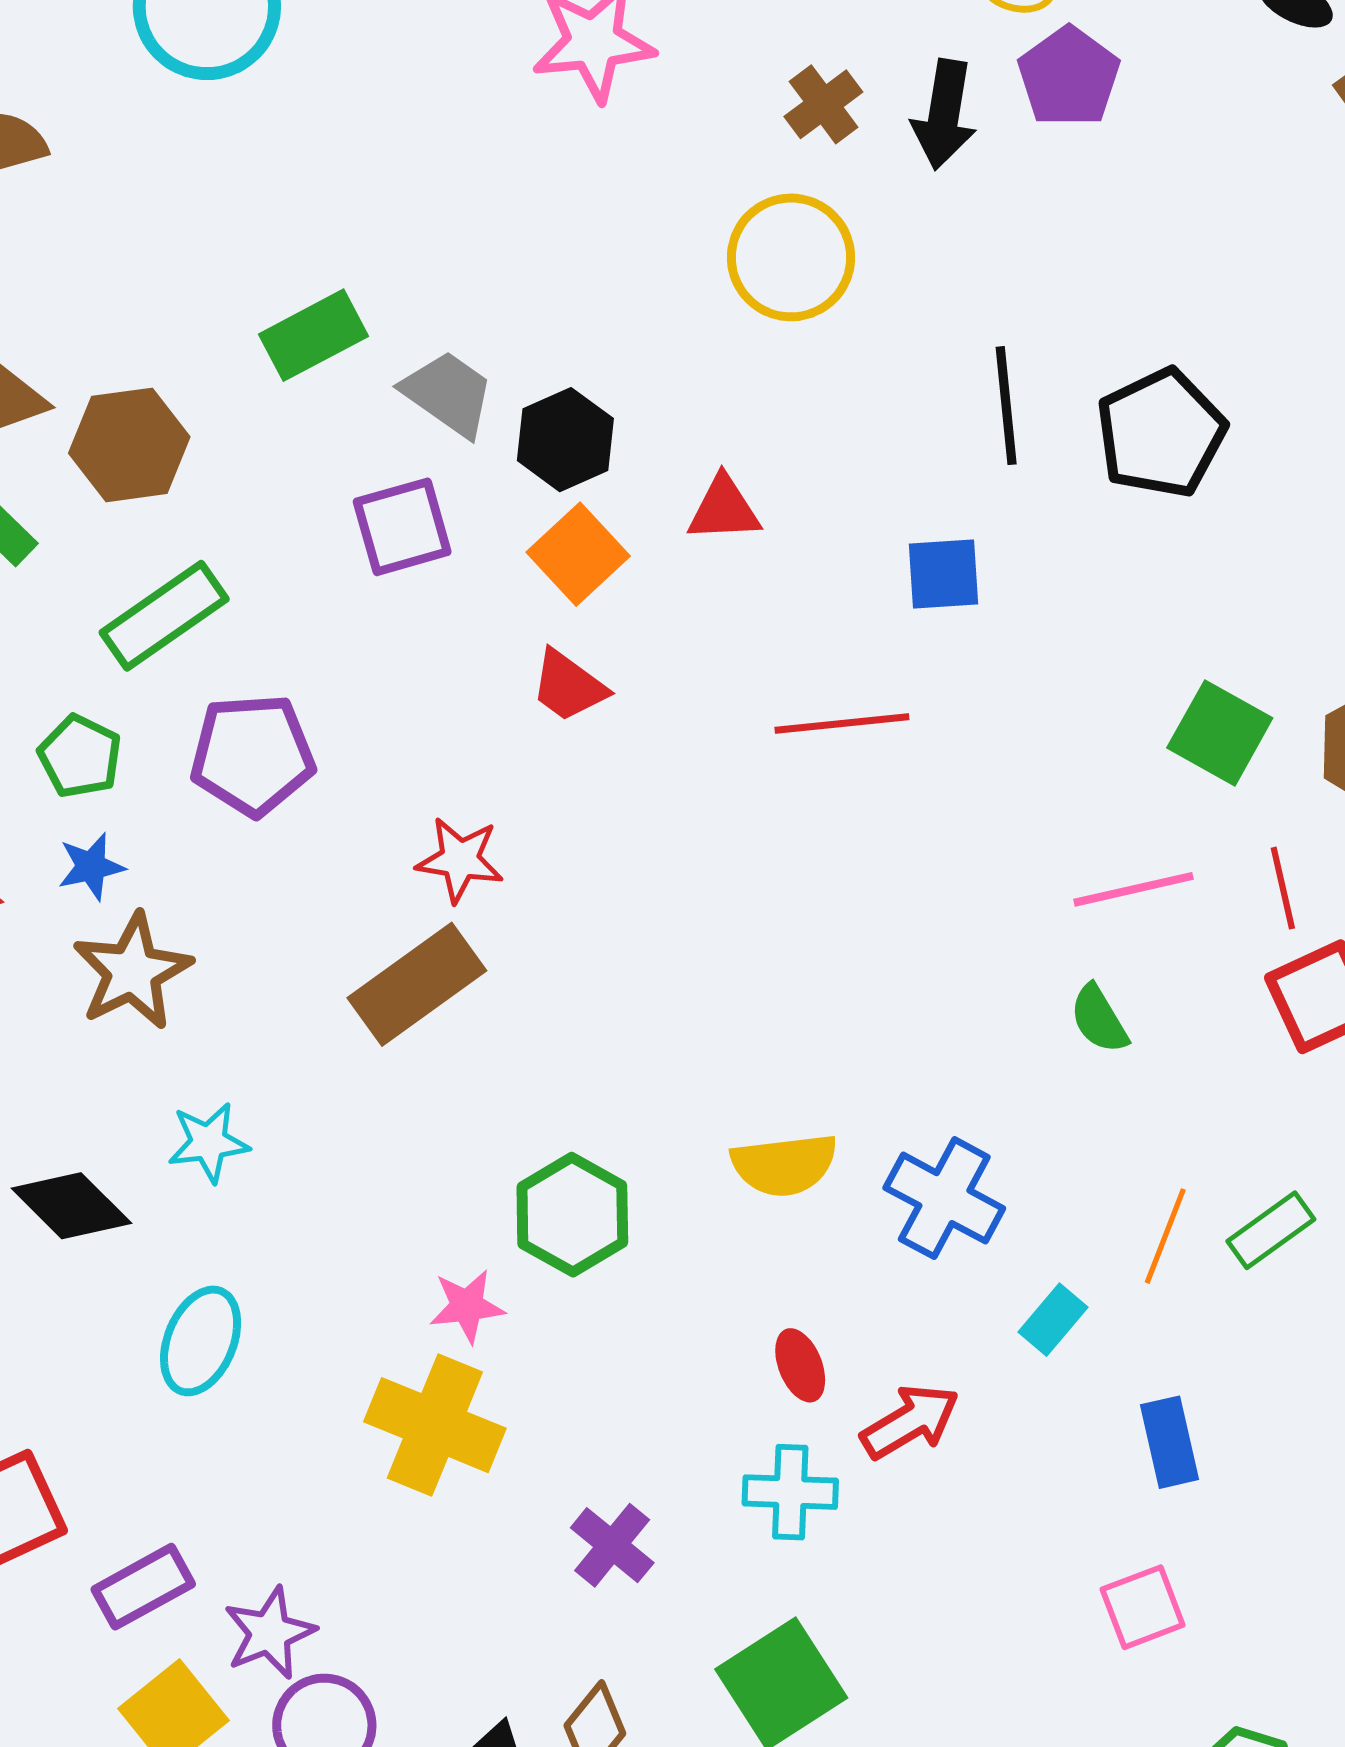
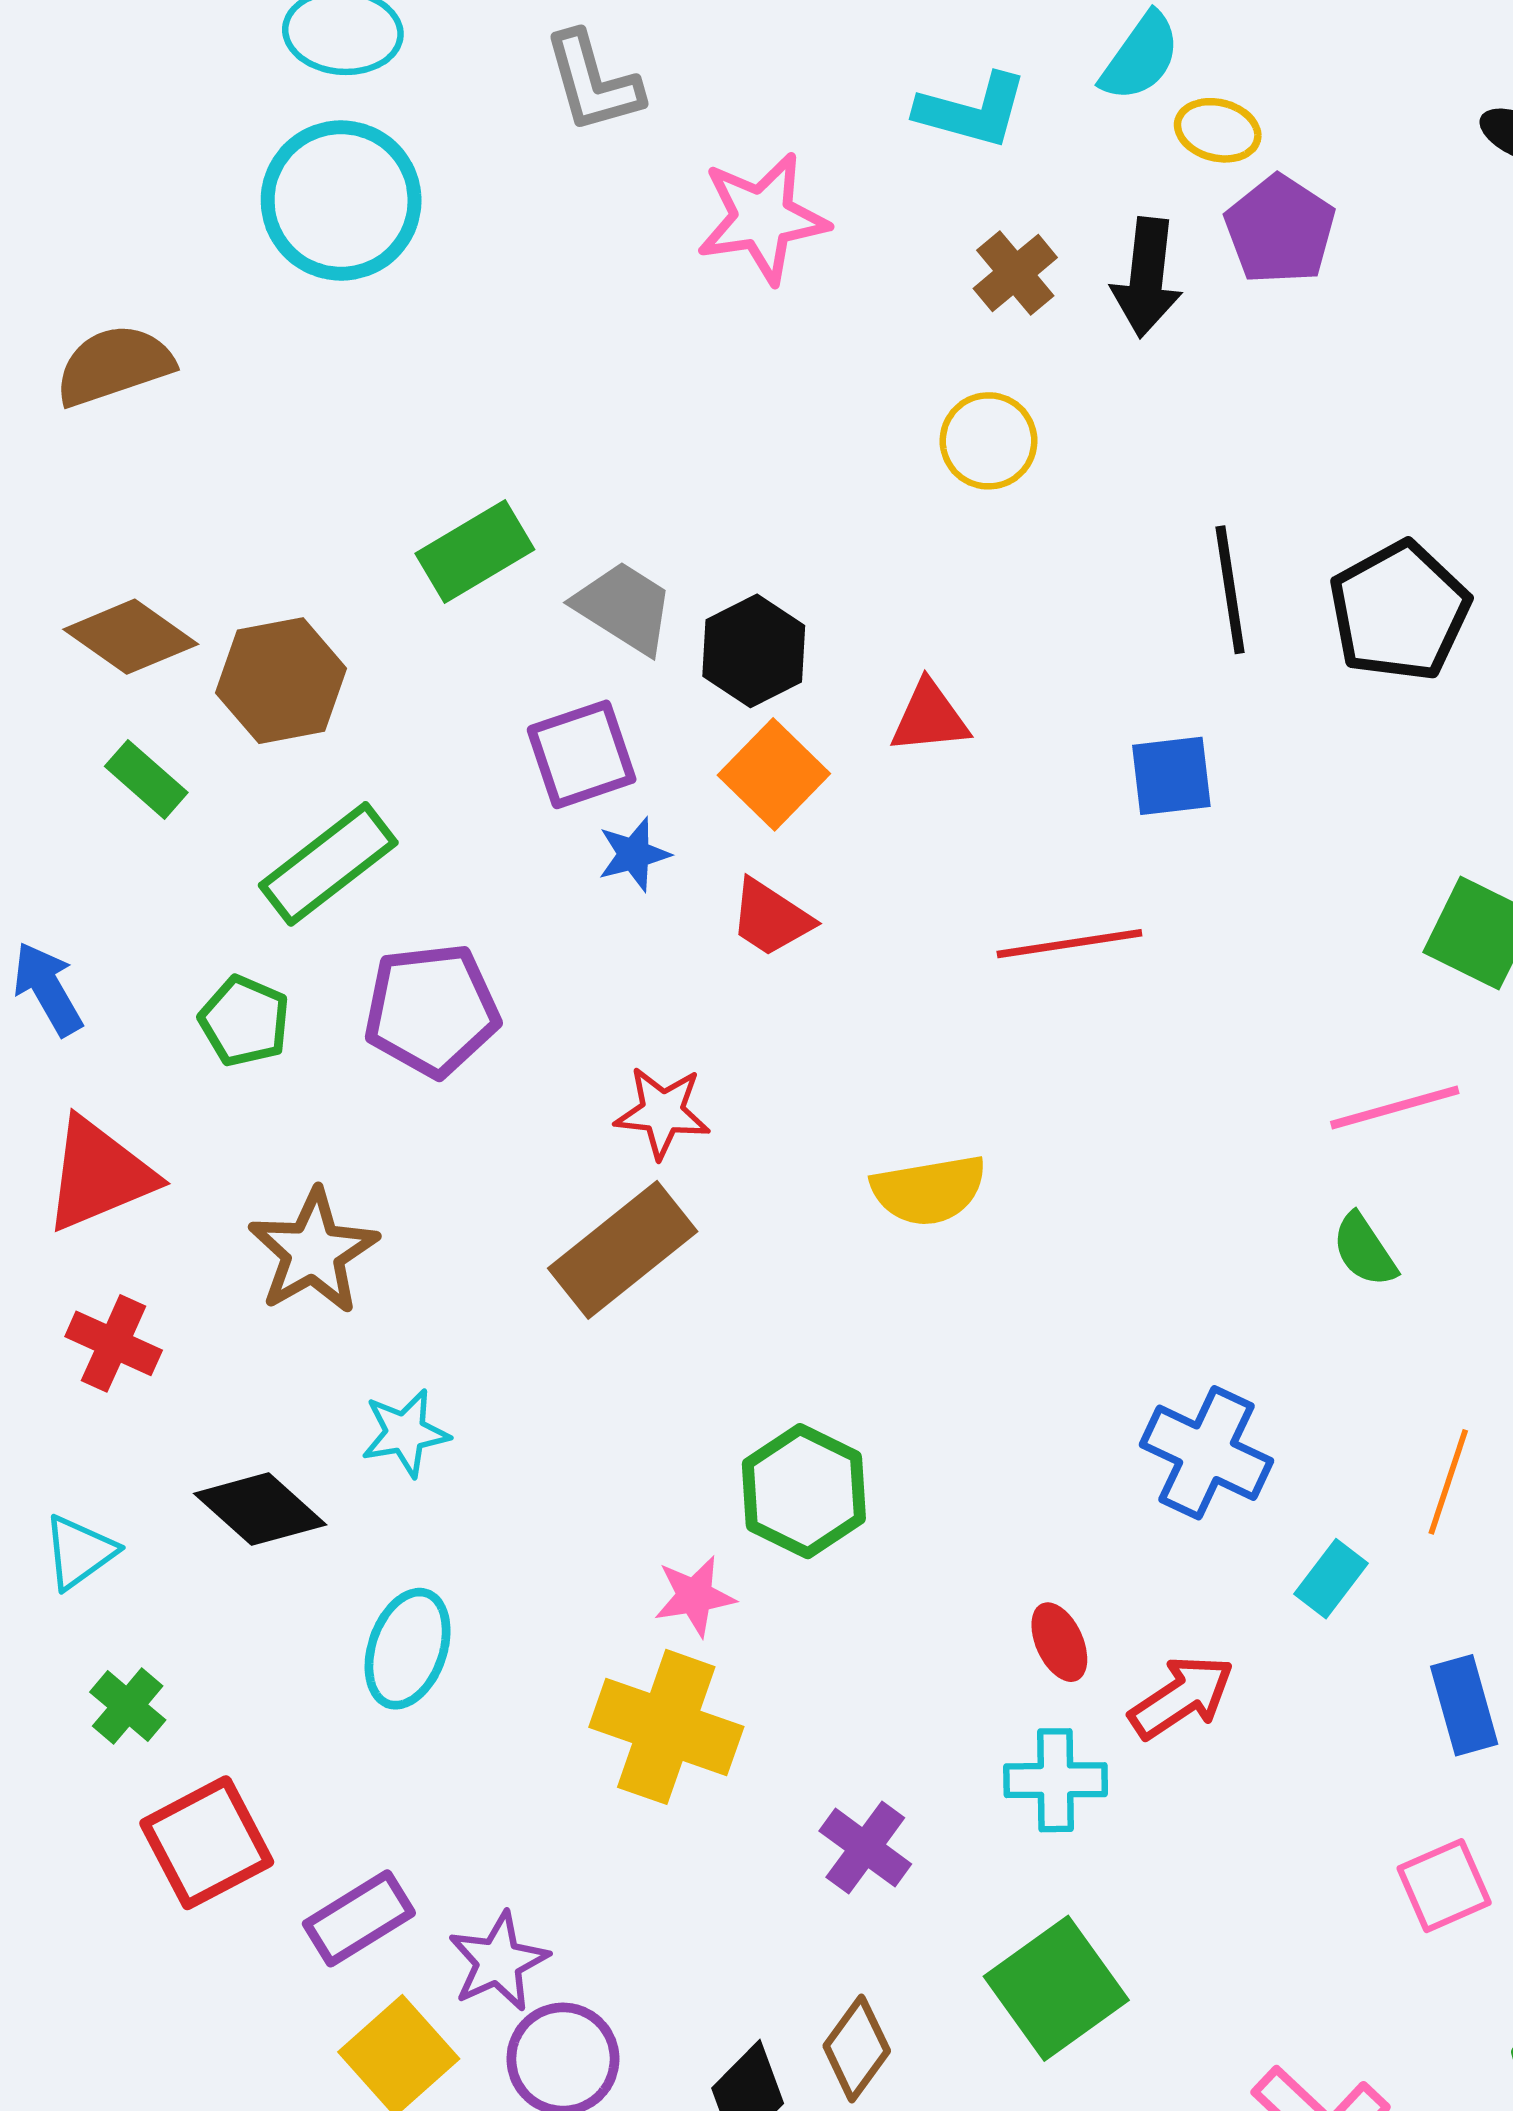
yellow circle: (791, 257) -> (988, 441), size x0.7
blue star: (91, 867) -> (634, 854), moved
yellow semicircle: (784, 1165) -> (929, 1190), moved

